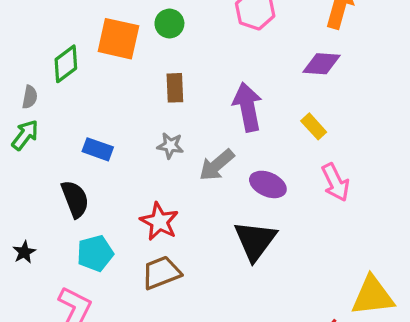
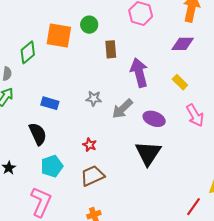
brown rectangle: (175, 88) -> (111, 49), moved
red star: (159, 222) -> (90, 145), size x0.6

